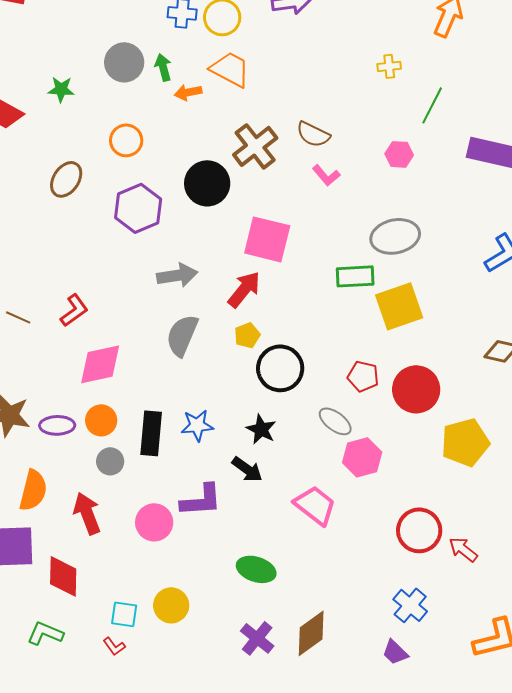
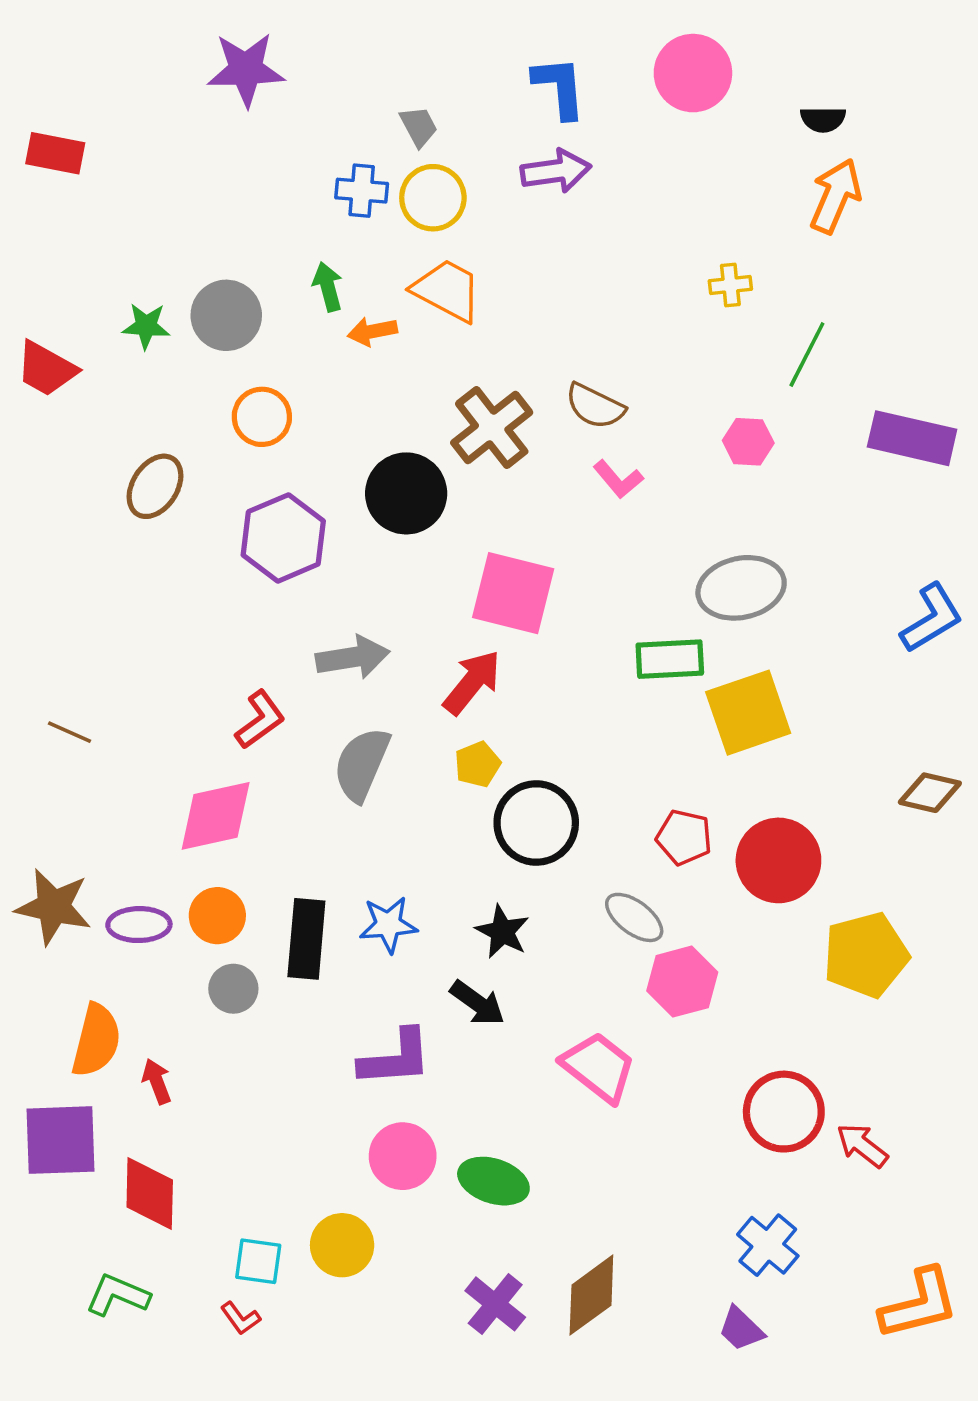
gray circle: (124, 62) -> (226, 315), moved
red L-shape: (74, 310) -> (260, 720), moved
red arrow: (87, 513) -> (157, 1081), moved, size x0.6
pink circle: (154, 522) -> (403, 1156), moved

